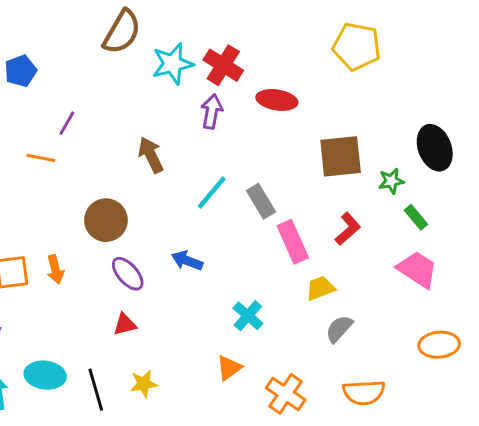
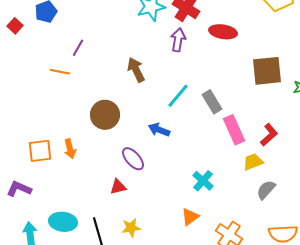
red L-shape: (348, 229) -> (269, 135), moved
blue arrow: (187, 261) -> (159, 130), moved
purple ellipse: (128, 274) -> (133, 159), moved

